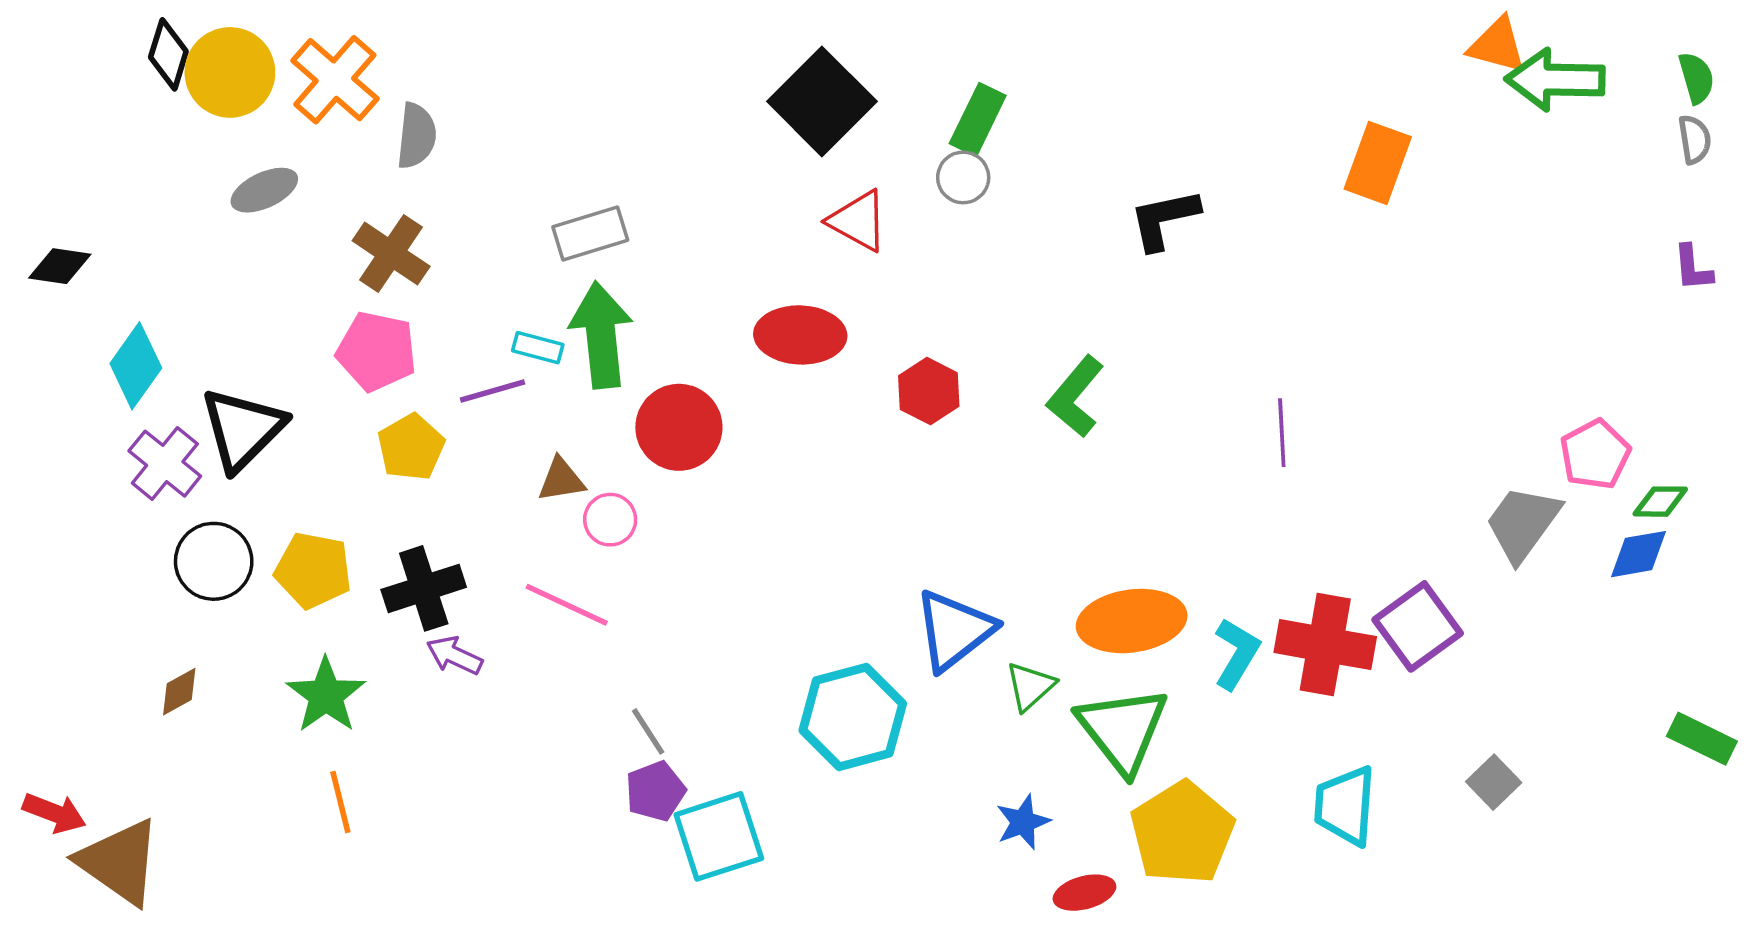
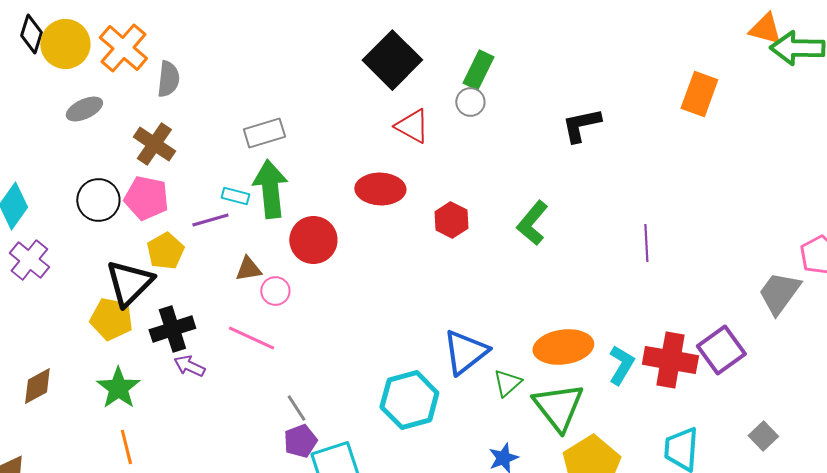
black triangle: (243, 429) -> (129, 283), moved
black circle: (214, 561) -> (98, 200), moved
brown diamond: (179, 692) -> (37, 386), size x1.4

